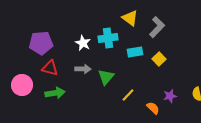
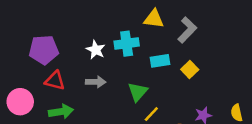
yellow triangle: (130, 18) -> (154, 19), turned -30
green triangle: (106, 77) -> (138, 92), moved

